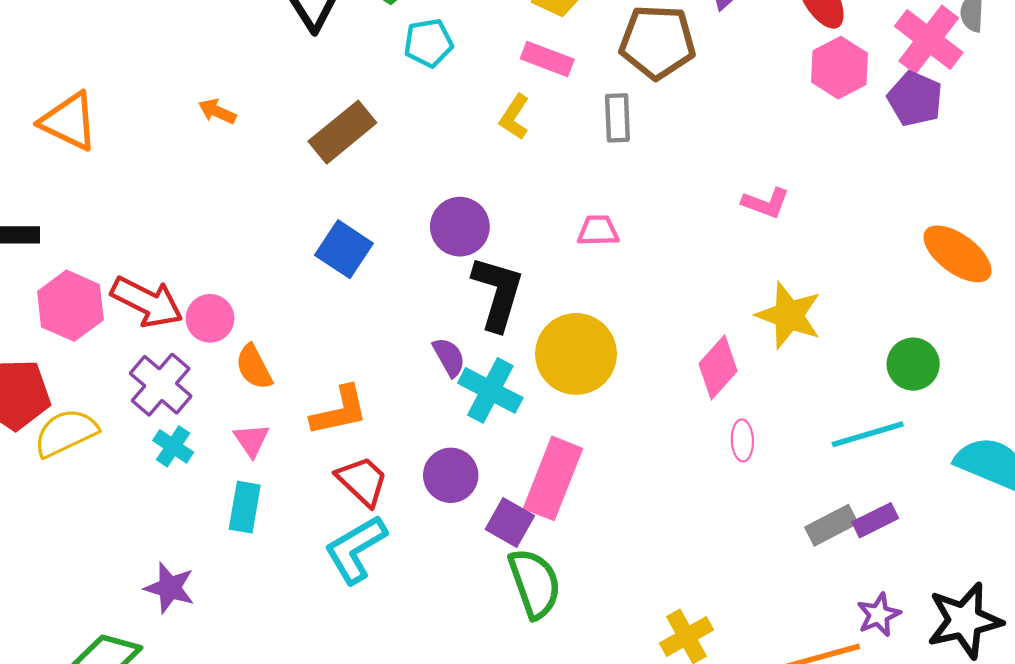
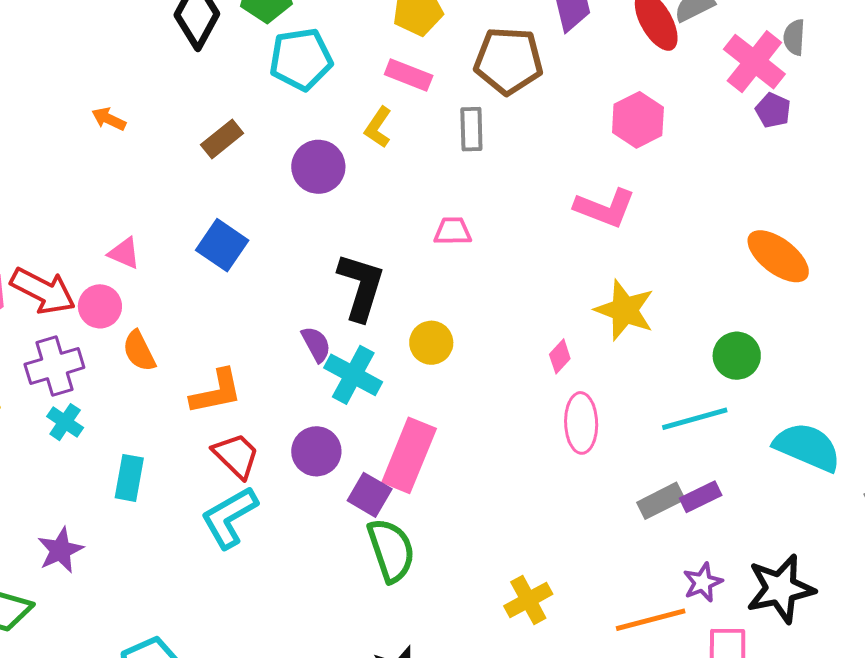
cyan pentagon: (428, 43) -> (301, 59), size x1.4
pink hexagon: (839, 68) -> (638, 120), moved
purple pentagon: (915, 99) -> (773, 110), moved, size x0.7
brown rectangle: (342, 132) -> (222, 139), size x0.7
pink L-shape: (766, 203) -> (605, 208), size x1.4
purple circle: (460, 227) -> (318, 167), moved
yellow circle: (576, 354) -> (431, 343), size x0.6
pink diamond: (718, 367) -> (560, 356), size x0.6
purple cross: (161, 385) -> (54, 366), turned 32
pink triangle: (251, 440) -> (124, 253), moved, turned -33
pink ellipse: (742, 440) -> (581, 423), size x1.6
purple star: (170, 588) -> (60, 550), turned 30

